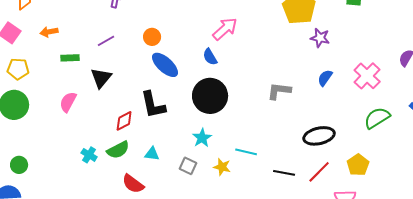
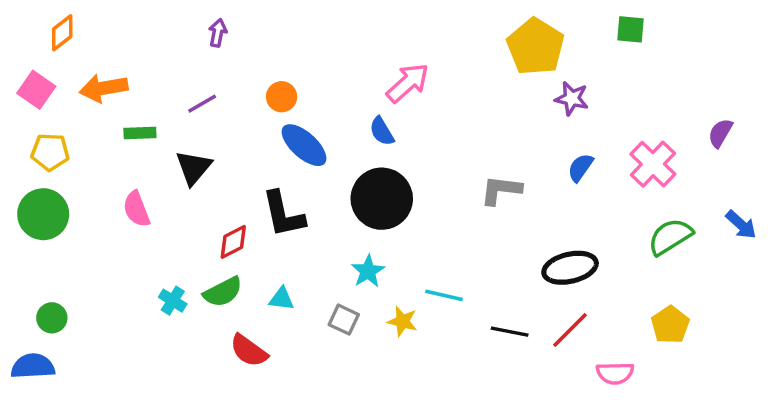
orange arrow: (49, 32) -> (104, 88), size x1.5
pink semicircle: (68, 102) -> (136, 209), turned -50
yellow pentagon: (358, 165) -> (670, 325), moved

